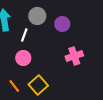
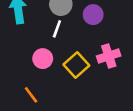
white line: (24, 35) -> (57, 29), moved
yellow square: (38, 85) -> (76, 65), moved

